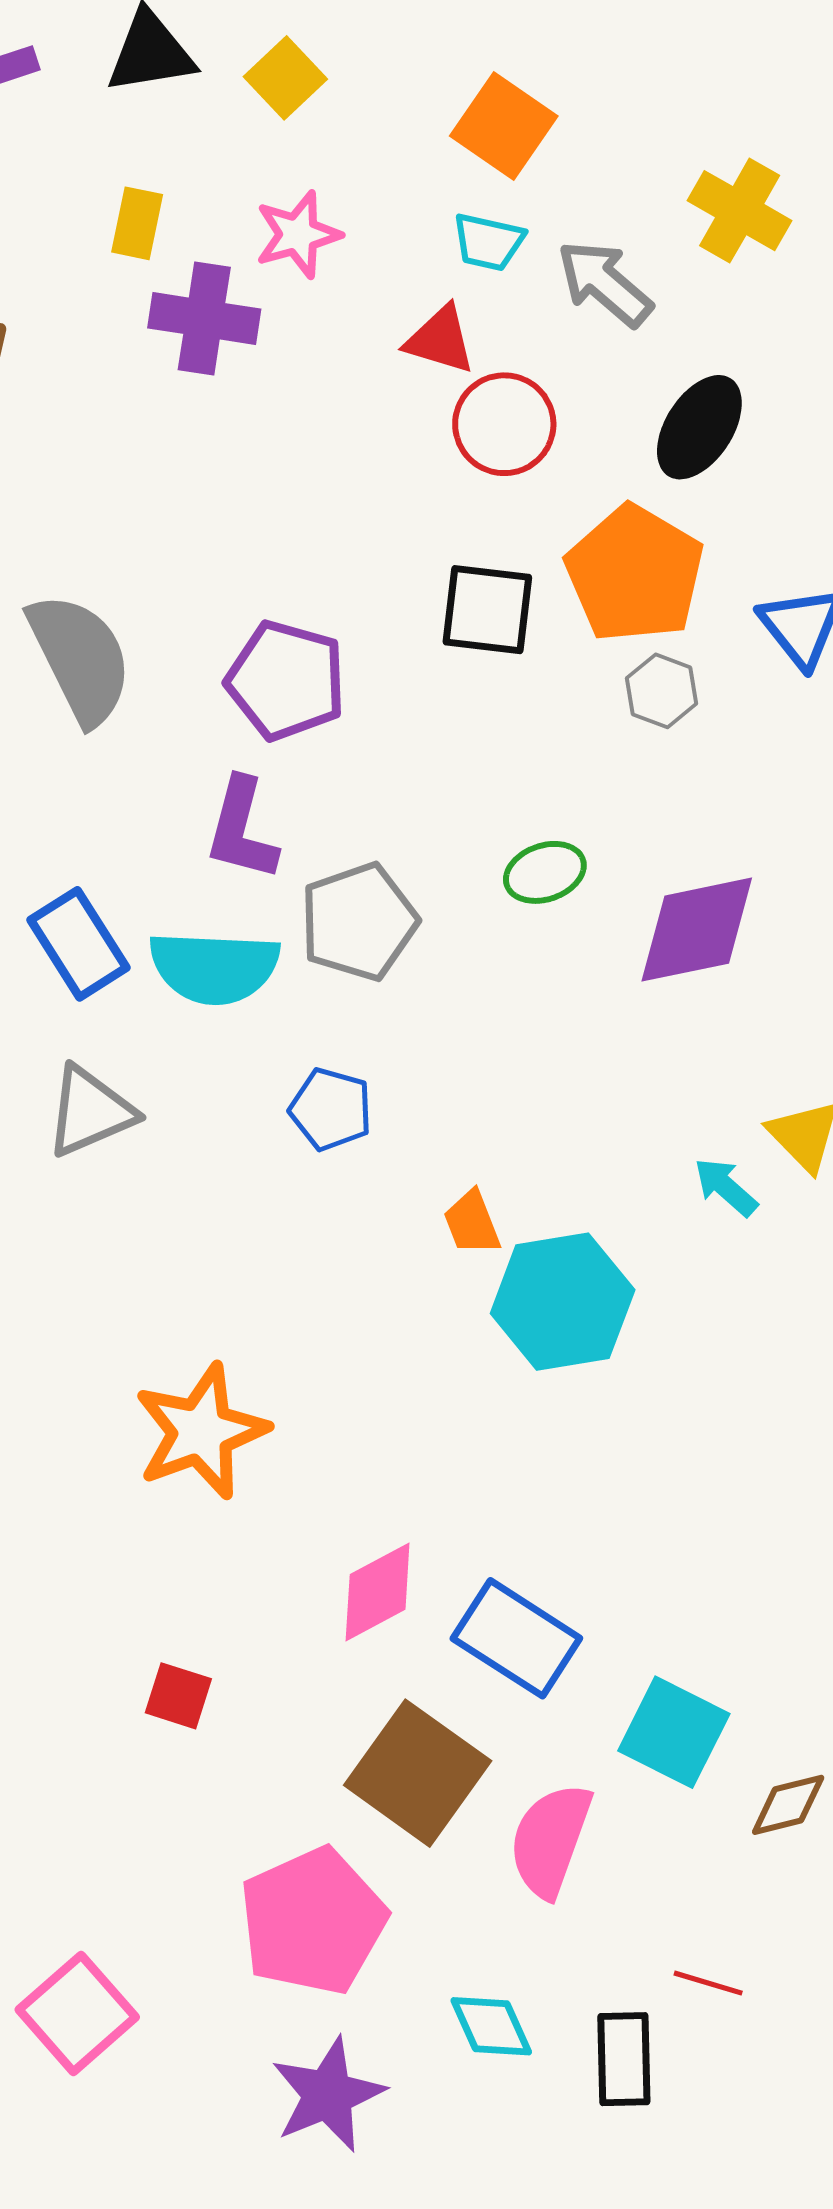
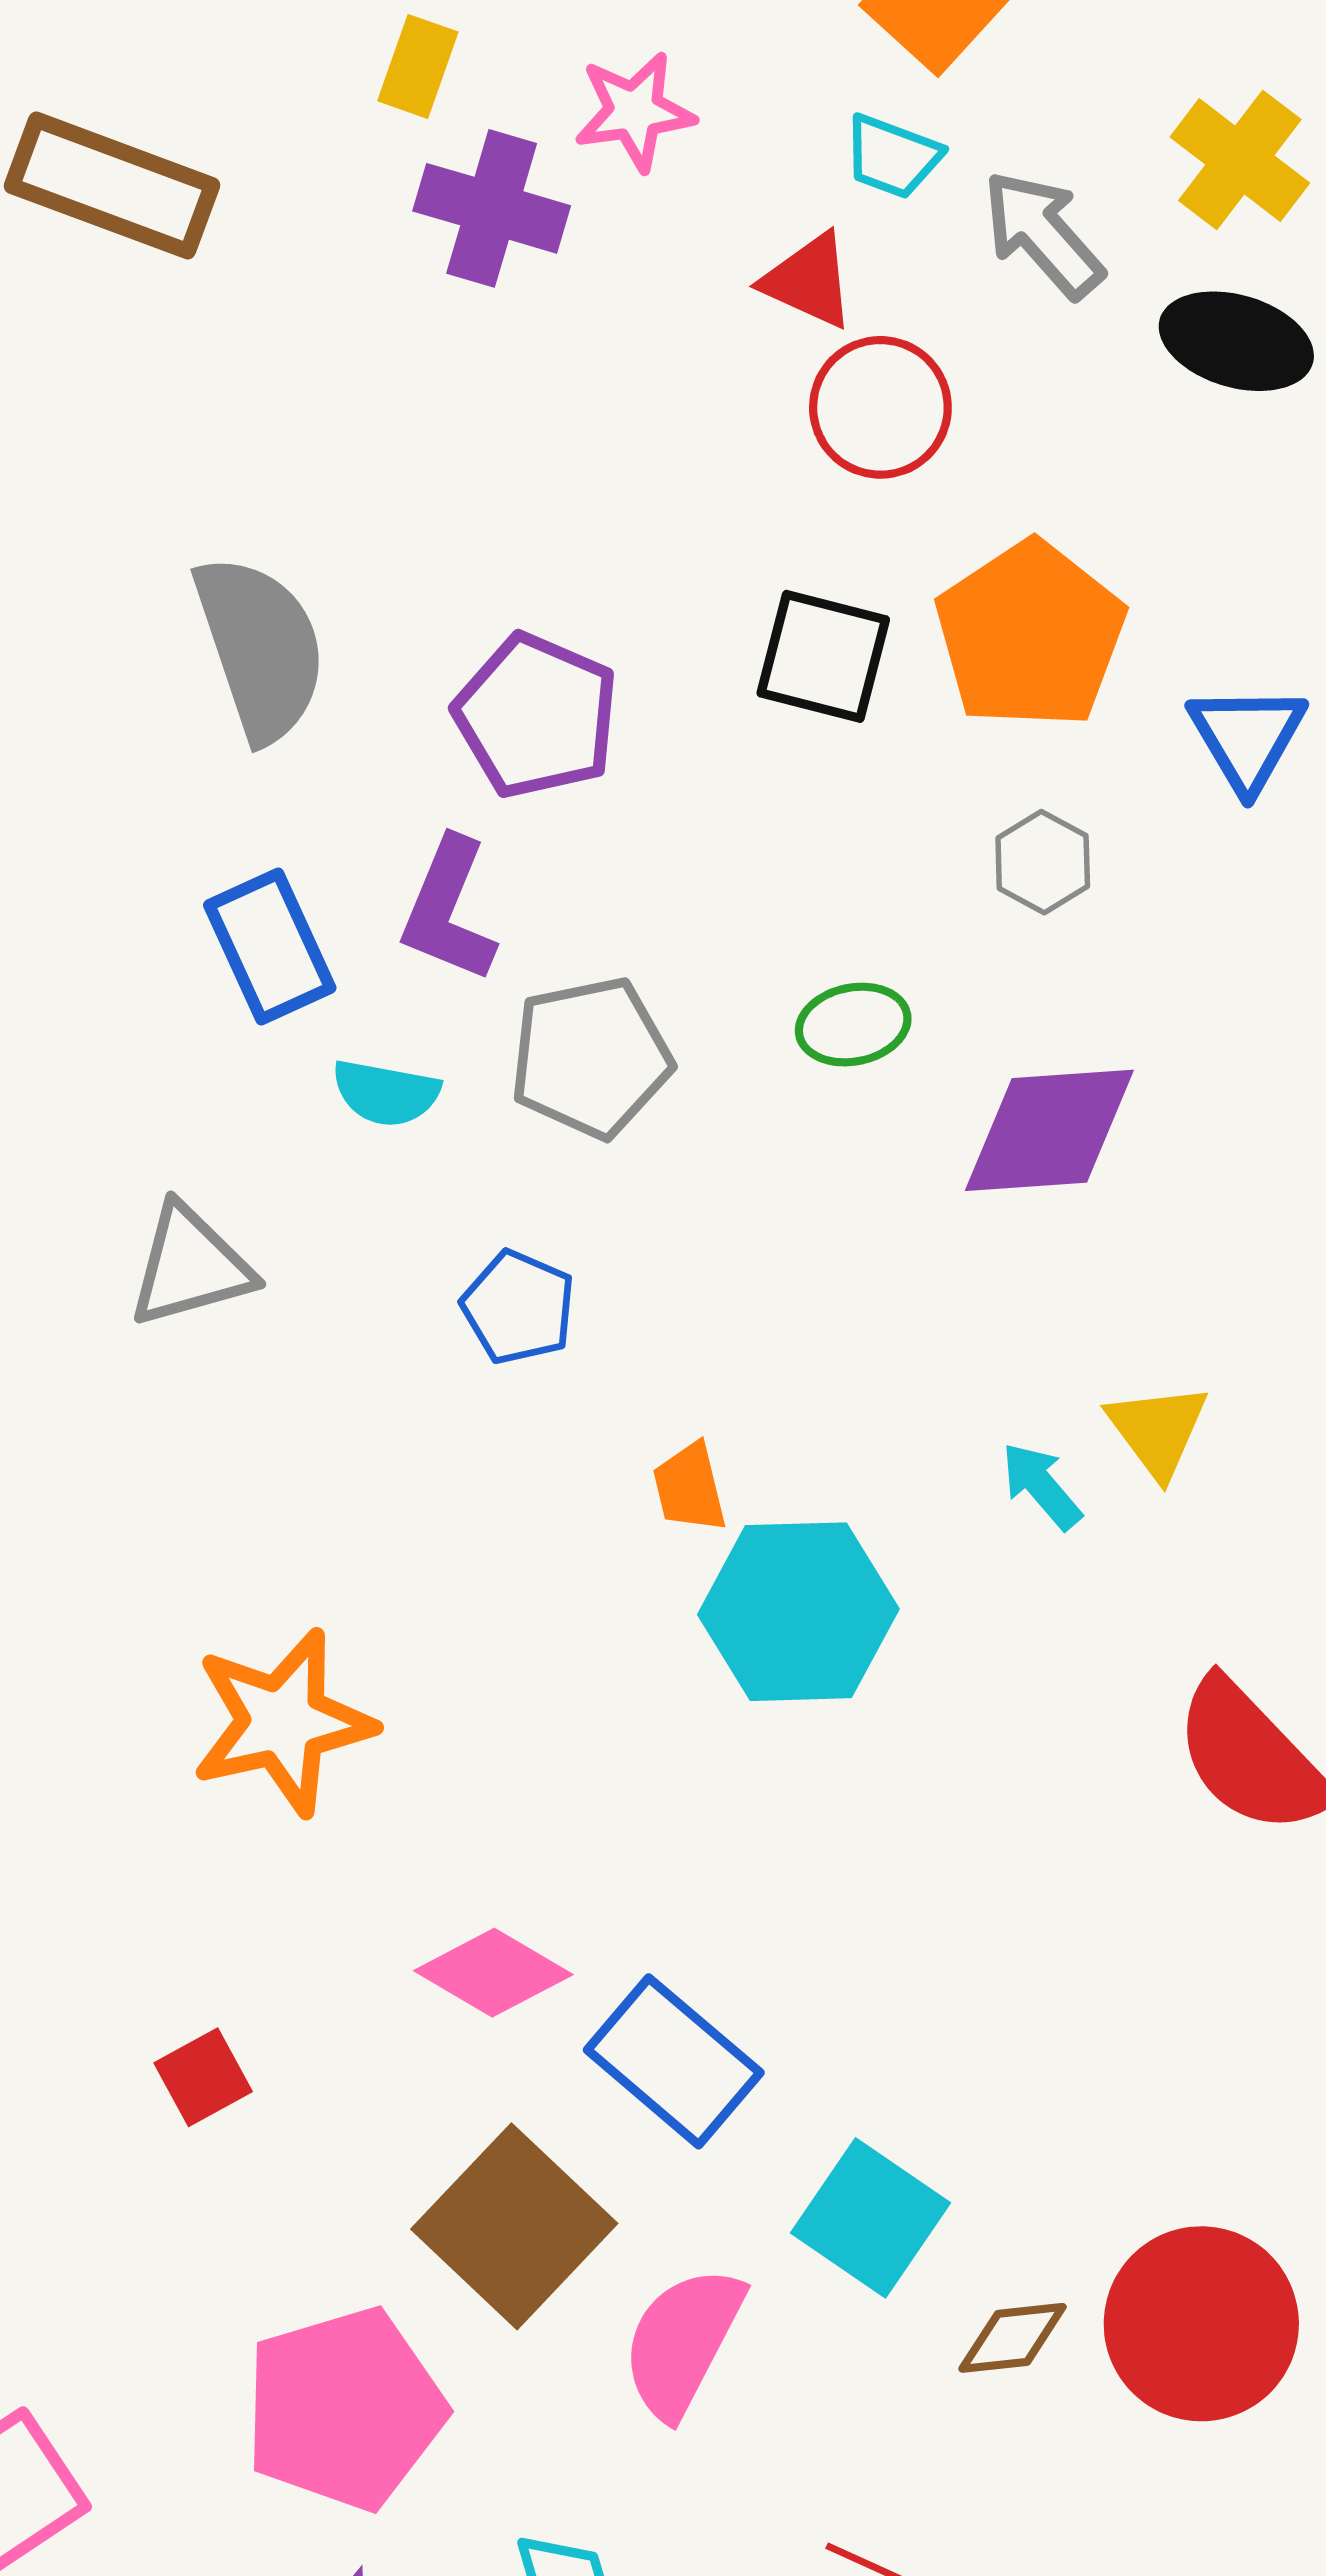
black ellipse: (699, 427) -> (1236, 341), moved, turned 66
gray hexagon: (662, 691) -> (1043, 862), moved
blue rectangle: (78, 944) -> (270, 946), moved
cyan semicircle: (214, 967) -> (386, 1093), size x0.6
pink diamond: (378, 1592) -> (493, 1973), turned 51
red square: (178, 1696) -> (203, 2077), turned 36

